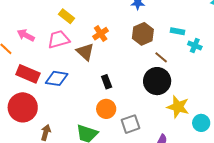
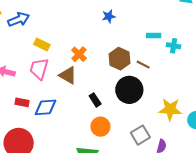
brown hexagon: (143, 34) -> (119, 59), moved
pink trapezoid: (59, 39) -> (39, 69), turned -45
red rectangle: (28, 74) -> (22, 102), moved, size x0.6
black circle: (157, 81) -> (129, 90), moved
gray square: (130, 124) -> (140, 135), moved

